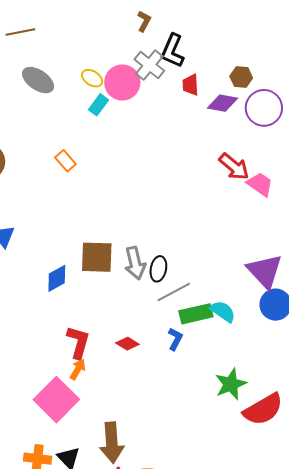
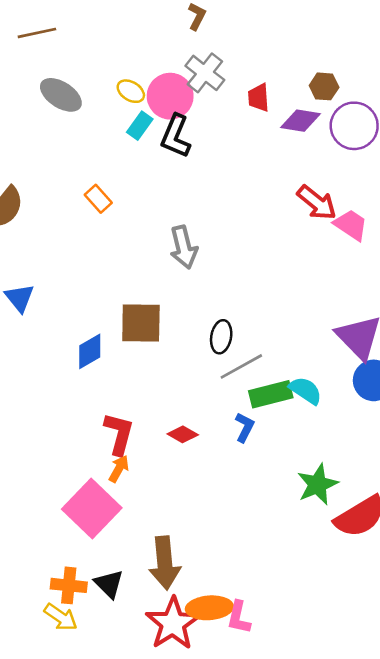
black L-shape: (173, 51) -> (176, 136), moved
gray arrow: (135, 263) -> (184, 247), moved

